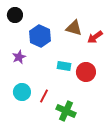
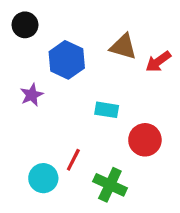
red circle: (86, 72) -> (145, 140), moved
cyan circle: (22, 92) -> (43, 178), moved

